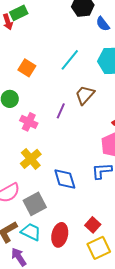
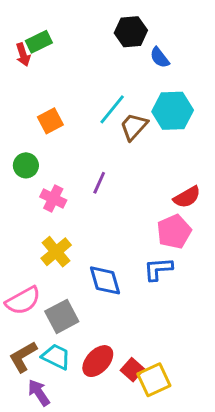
orange square: (27, 68) -> (50, 121), turned 30
brown trapezoid: (85, 95) -> (134, 127), moved
red square: (93, 225) -> (132, 370), moved
red ellipse: (60, 235) -> (98, 361), turned 30

